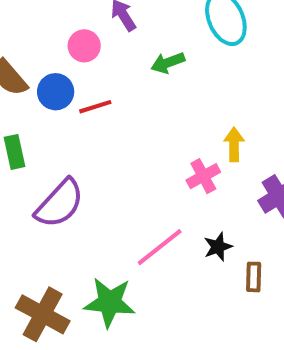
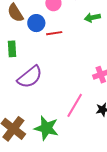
pink line: (160, 247) -> (75, 105), turned -30

